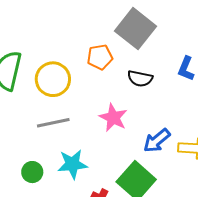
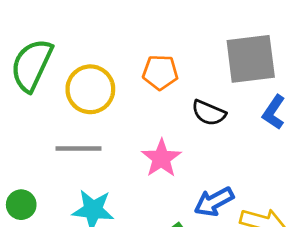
gray square: (136, 29) -> (251, 59), moved, turned 33
green circle: (32, 172) -> (21, 205), moved

